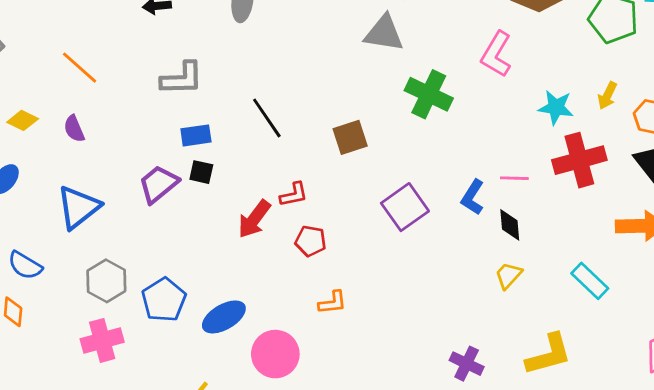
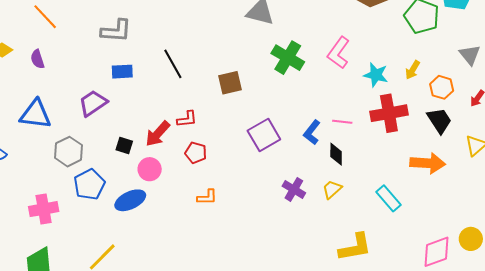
pink L-shape: (496, 54) -> (339, 53), moved
black square: (201, 172) -> (124, 146), moved
blue triangle: (78, 207) -> (35, 114), turned 40
gray hexagon: (106, 281) -> (68, 152), moved
pink circle: (275, 354) -> (150, 169), moved, size x0.7
purple cross: (467, 364) -> (294, 189), moved

